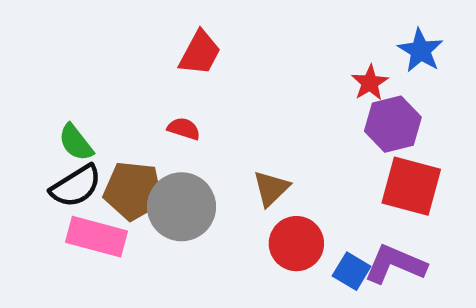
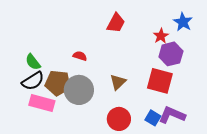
red trapezoid: (200, 53) -> (116, 23), moved
red square: (411, 186) -> (160, 81), moved
red circle: (296, 244) -> (119, 119), moved

